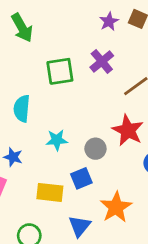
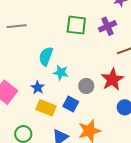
cyan semicircle: (22, 108) -> (46, 56), moved
blue star: (13, 157) -> (38, 87), moved
blue square: (81, 178) -> (71, 104), turned 35

